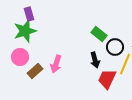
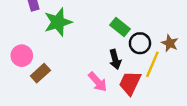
green star: (25, 31) -> (58, 22), moved
pink arrow: (56, 64) -> (98, 82), moved, turned -60

